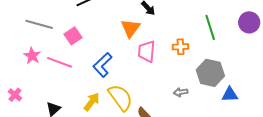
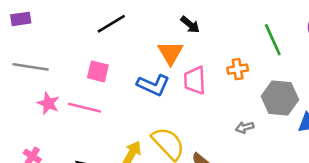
gray line: (39, 24) -> (31, 67), moved
pink square: (73, 36) -> (98, 71), turned -36
blue L-shape: (102, 65) -> (153, 85), moved, turned -105

